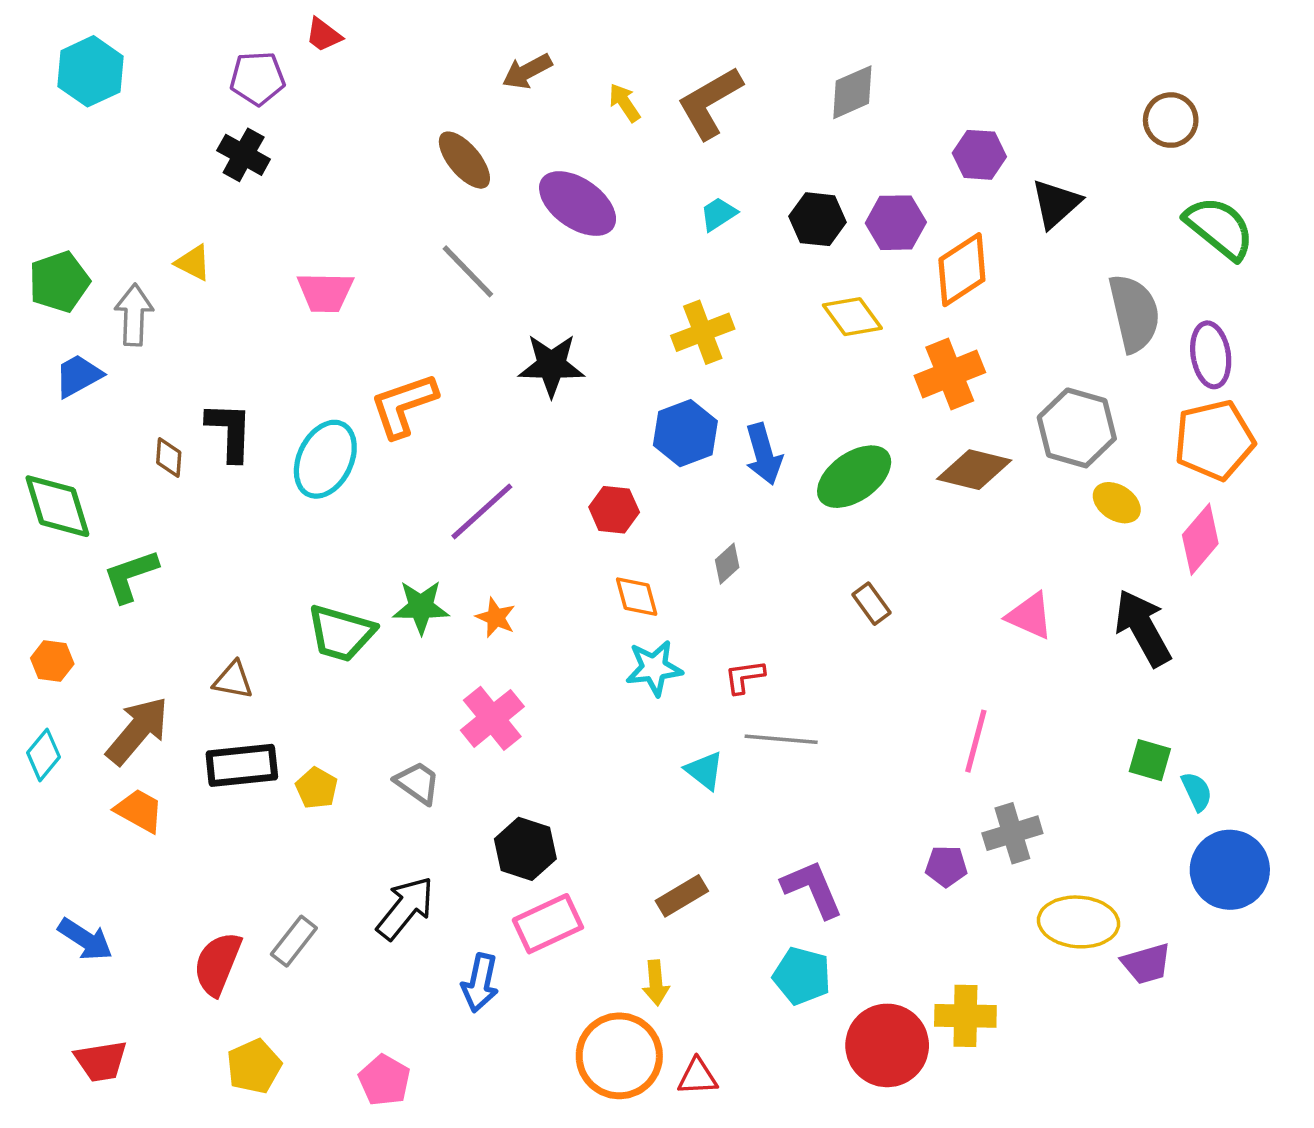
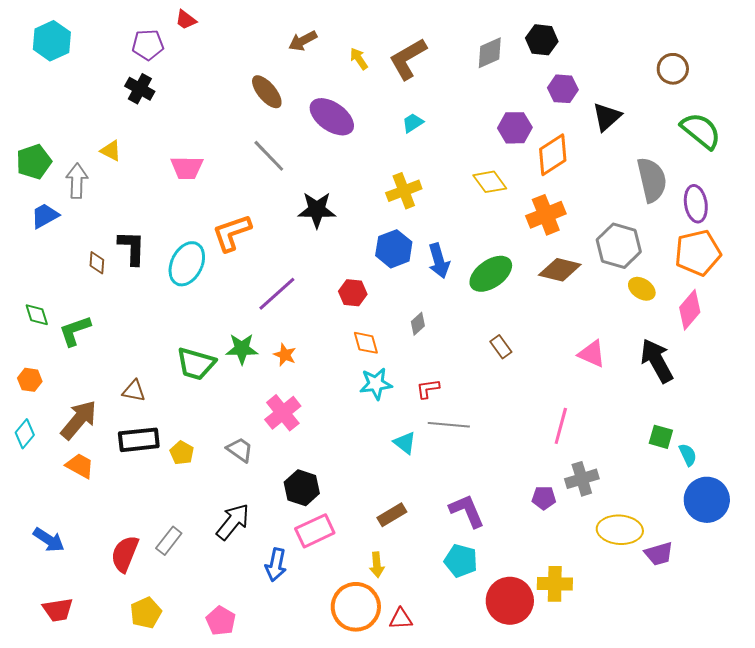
black hexagon: (818, 219) -> (542, 40), moved
green diamond: (57, 506) -> (37, 315), moved, size x0.6

